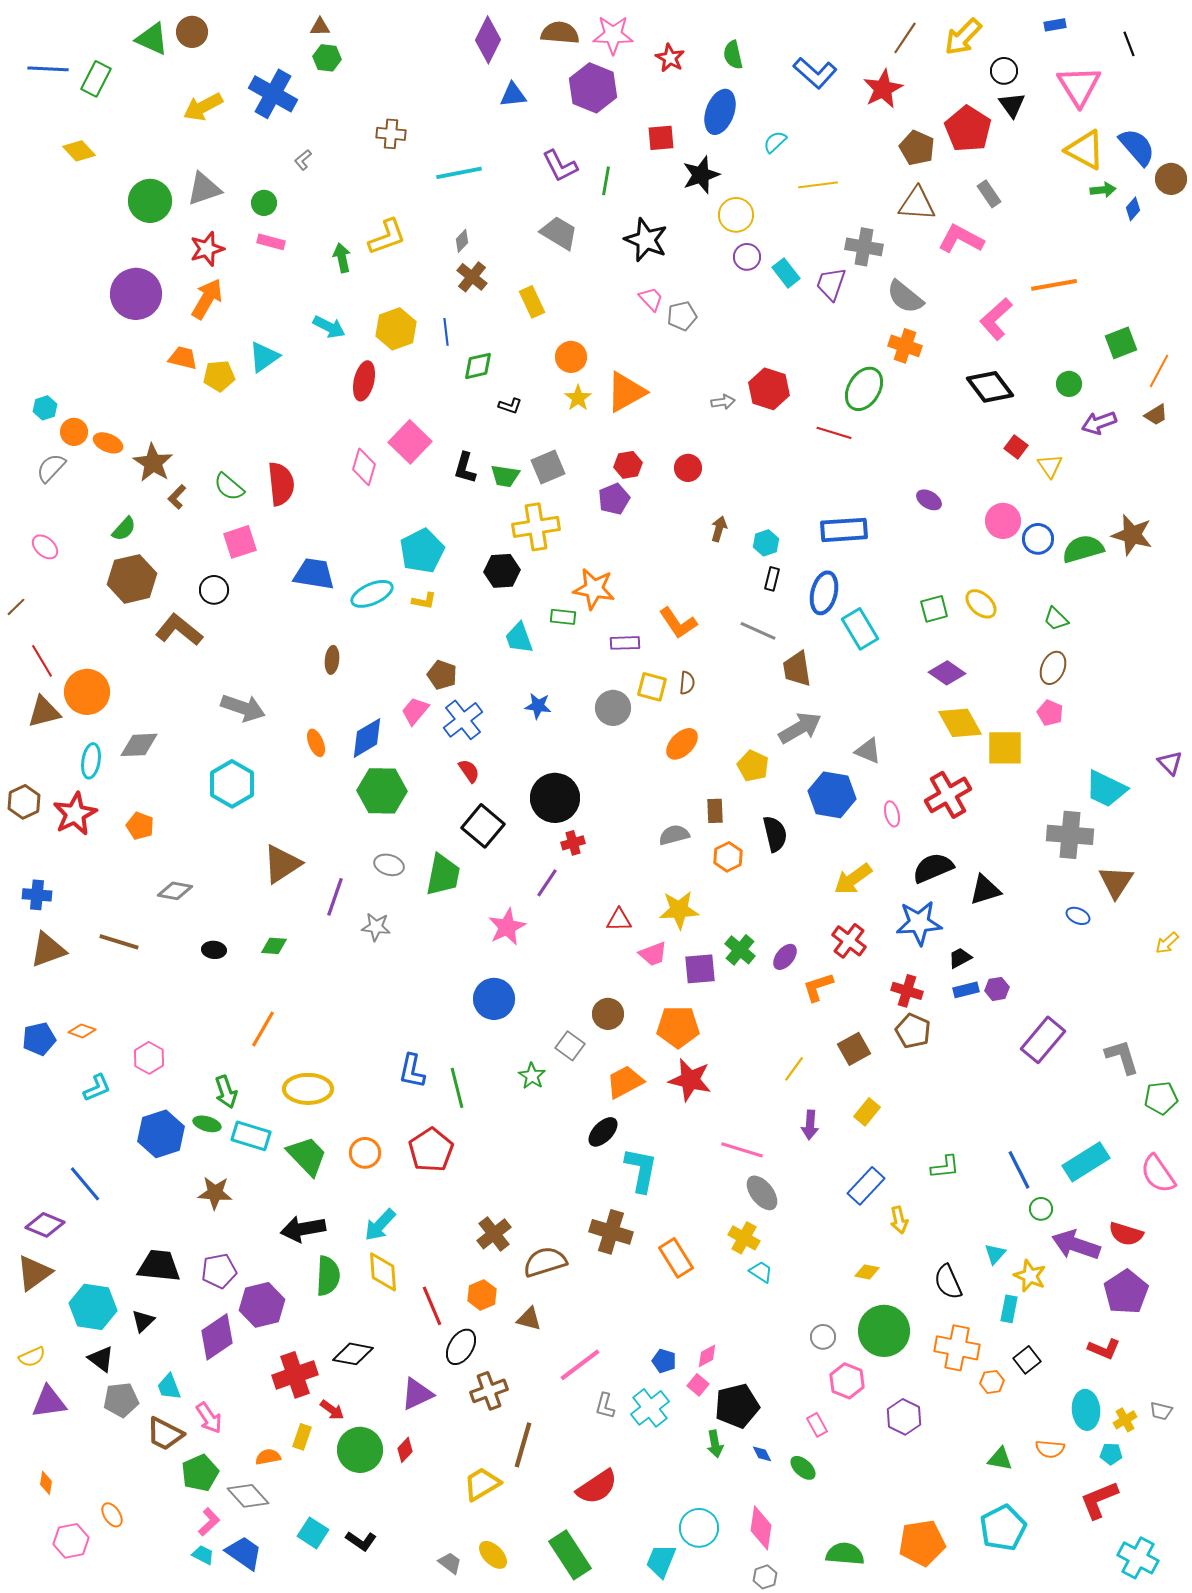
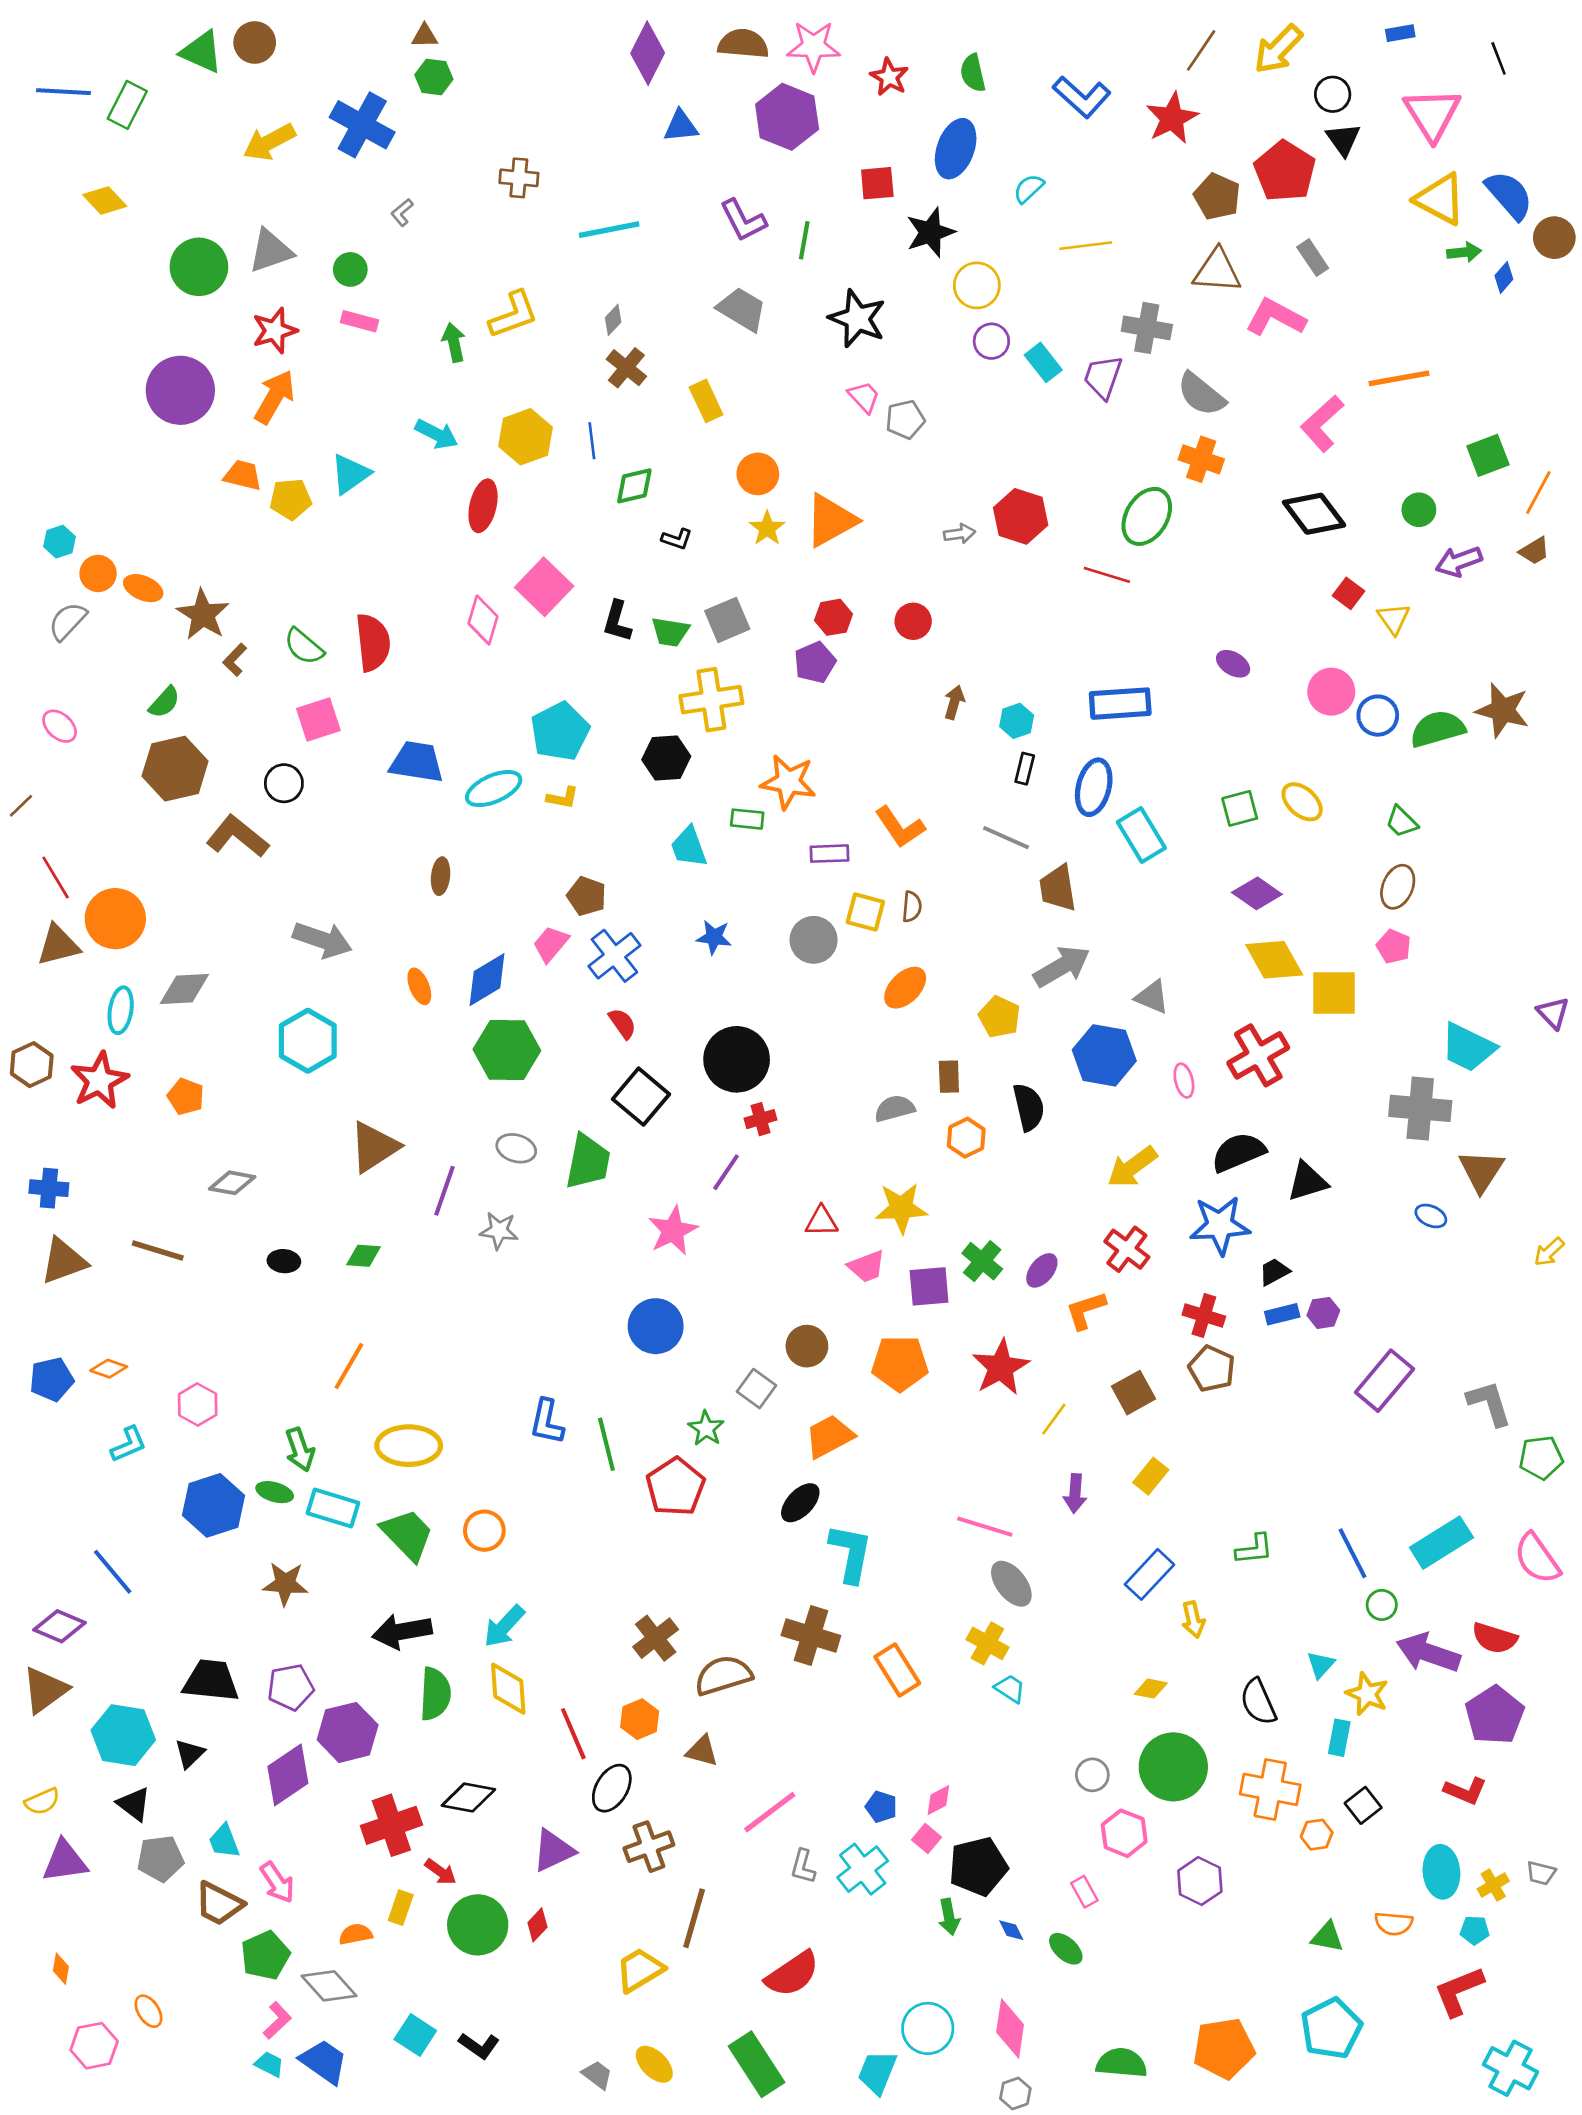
red star: (690, 1080) -> (1001, 1367), moved, turned 30
red pentagon: (431, 1150) -> (676, 1487), moved

